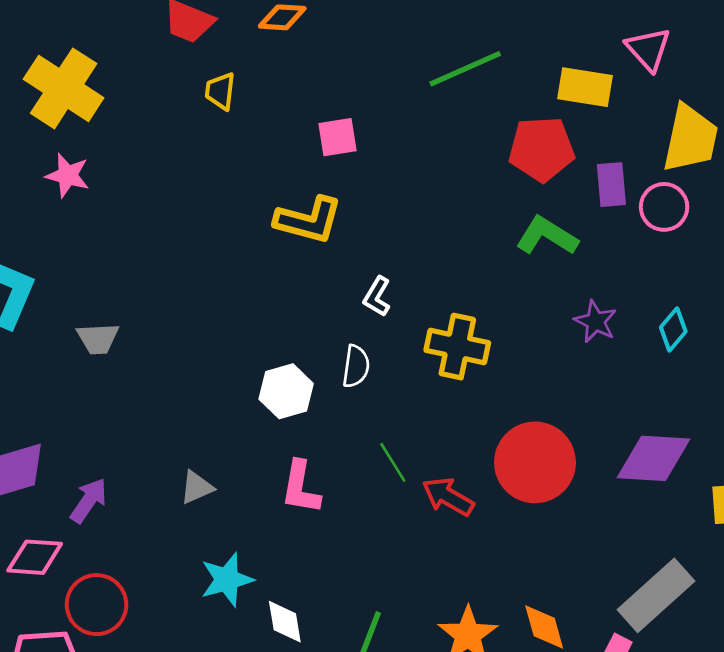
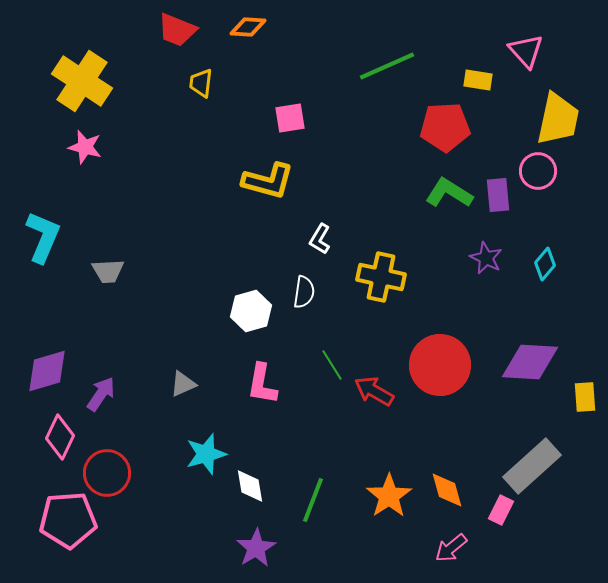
yellow rectangle: (585, 87) -> (478, 80), size x0.7
purple rectangle: (611, 185) -> (498, 195), moved
pink diamond: (35, 557) -> (60, 437), turned -69

